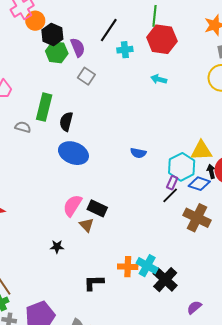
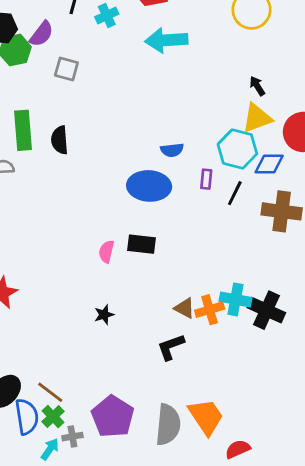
purple semicircle: (78, 47) -> (41, 34), turned 78
cyan arrow: (159, 79) -> (166, 40), size x1.8
blue ellipse: (73, 153) -> (149, 186), moved
black arrow: (211, 171) -> (257, 86), moved
purple rectangle: (172, 183) -> (206, 179), moved
pink semicircle: (72, 206) -> (106, 252), size x0.7
brown triangle: (87, 225) -> (185, 308), moved

